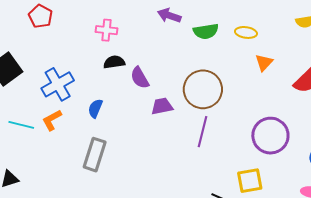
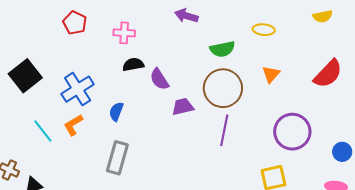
red pentagon: (41, 16) -> (75, 23), moved
green semicircle: (206, 31) -> (222, 49), moved
orange triangle: (264, 62) -> (271, 74), moved
cyan line: (21, 125) -> (43, 131), turned 40

